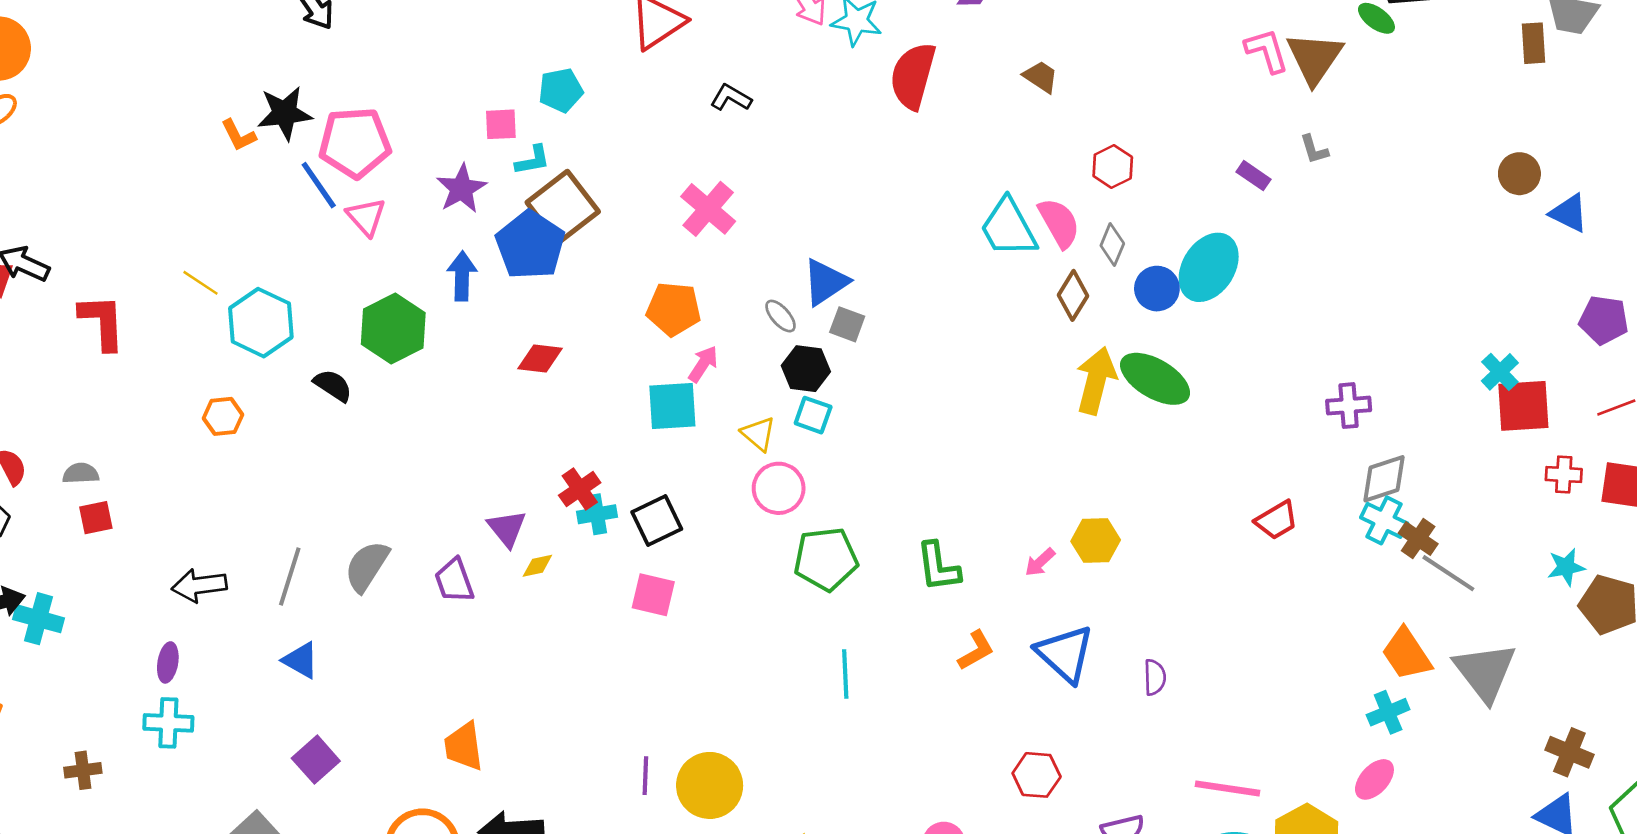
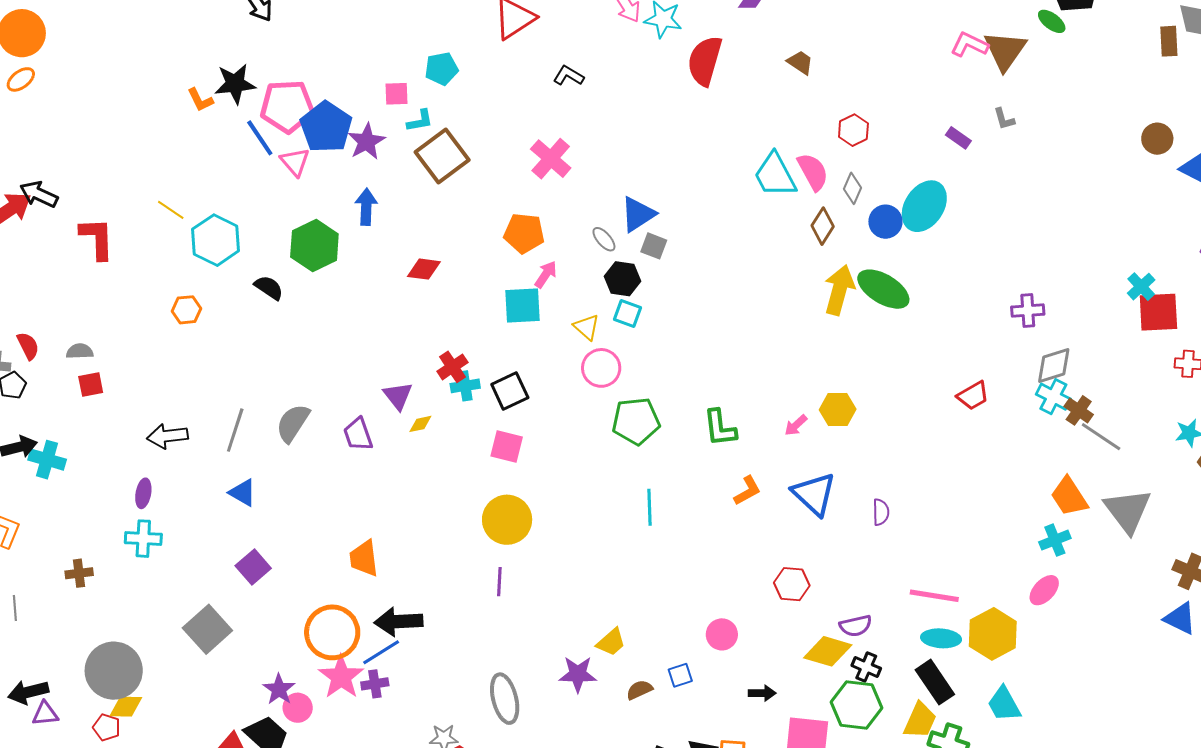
pink L-shape: (1267, 51) -> (969, 45), turned -48
blue pentagon: (530, 245) -> (326, 127), moved
yellow circle: (710, 785) -> (507, 520), moved

